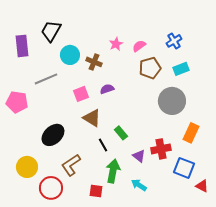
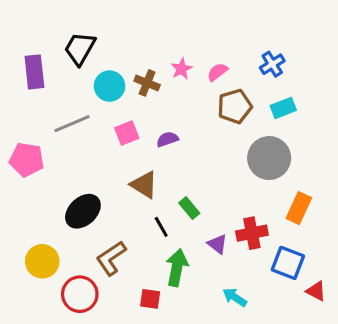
brown cross: (94, 62) -> (147, 83), moved
pink square: (81, 94) -> (127, 133), moved
cyan arrow: (139, 185) -> (235, 297), moved

